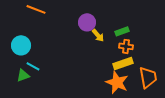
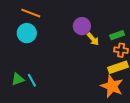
cyan circle: (21, 45) -> (27, 33), moved
cyan line: (33, 66) -> (32, 80), moved, turned 32

